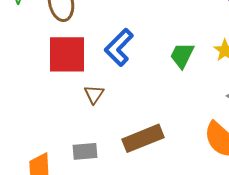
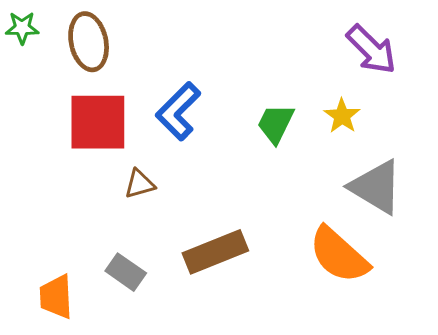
brown triangle: (94, 94) -> (140, 184), turned 40
gray rectangle: (85, 151) -> (126, 272), turned 40

